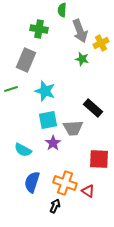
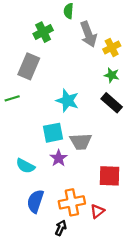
green cross: (39, 29) -> (43, 32), turned -36
green star: (82, 59) -> (112, 75), moved
cyan star: (45, 91) -> (67, 101), moved
black rectangle: (93, 108) -> (112, 103), moved
orange cross: (65, 183) -> (72, 202), turned -30
red triangle: (88, 191) -> (97, 211), turned 48

